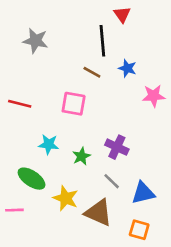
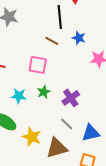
purple cross: (117, 147) -> (71, 98), turned 30
green star: (81, 156) -> (44, 92), moved
brown triangle: (98, 213) -> (57, 148), turned -40

